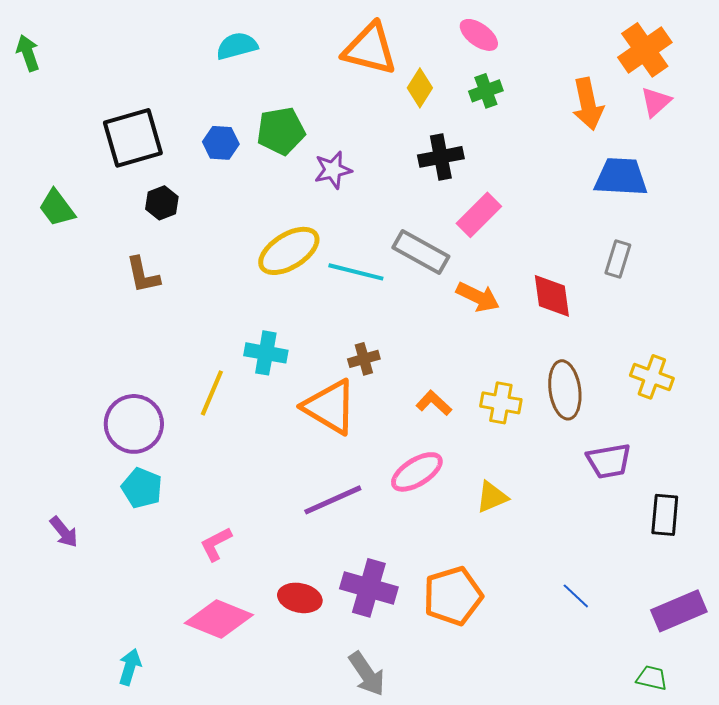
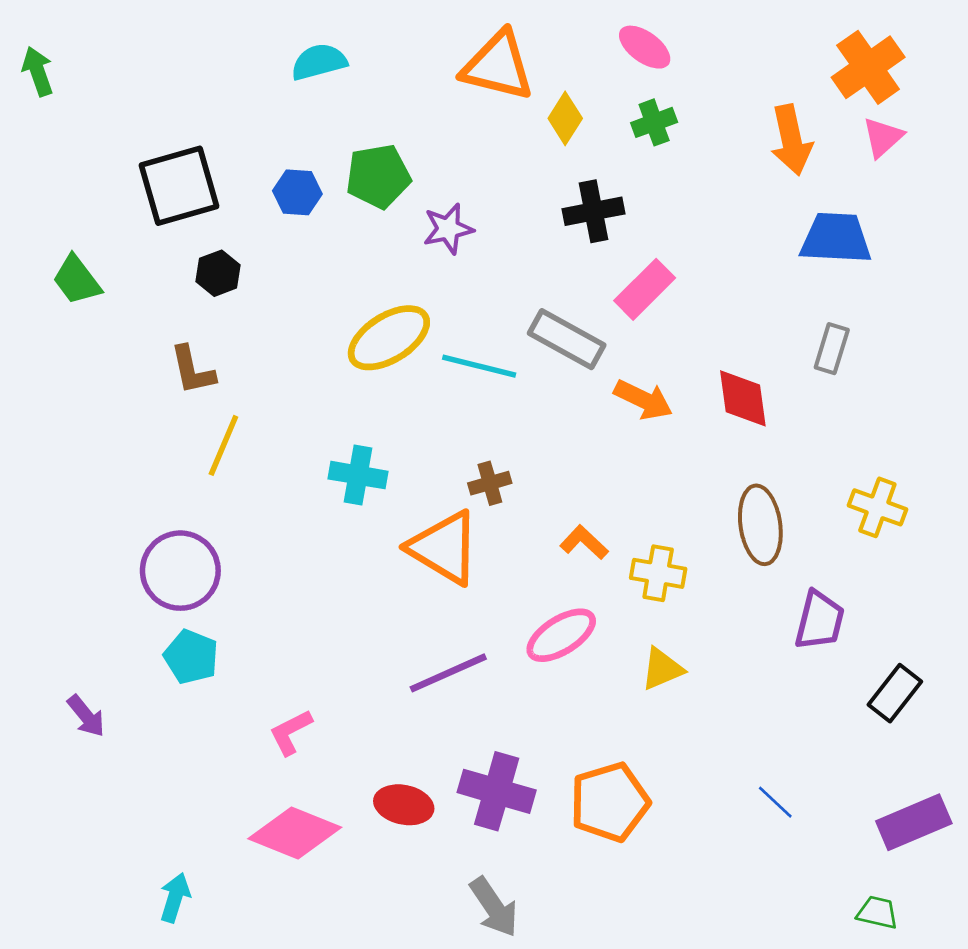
yellow line: (212, 393) -> (223, 445), moved
yellow cross: (501, 403) -> (658, 573), moved
purple trapezoid: (609, 461) -> (820, 620), turned -66
black rectangle: (665, 515) -> (895, 693), turned 33

